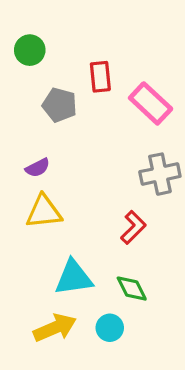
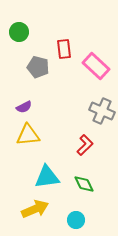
gray cross: (160, 174) -> (102, 111), turned 35
cyan circle: (110, 328) -> (76, 220), moved

